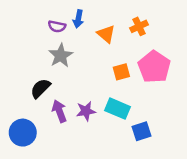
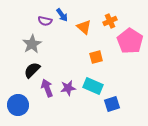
blue arrow: (78, 19) -> (62, 15), turned -48
gray star: (61, 55) -> (32, 44), moved
pink pentagon: (154, 67) -> (130, 41), moved

